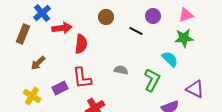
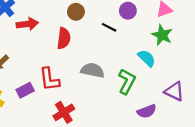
green star: (184, 38) -> (162, 35), turned 30
red semicircle: (81, 44) -> (64, 38), moved
gray semicircle: (121, 70) -> (93, 70), size x1.5

